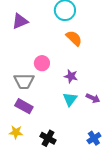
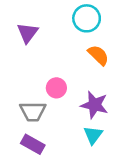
purple triangle: (20, 21) -> (28, 33), turned -30
purple star: (71, 76) -> (94, 105), size x1.5

